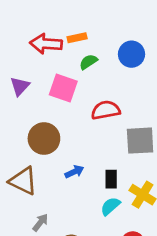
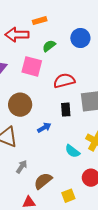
orange rectangle: (77, 38) -> (40, 21), moved
black rectangle: (111, 179) -> (66, 110), moved
cyan semicircle: (110, 206) -> (72, 151), turned -98

